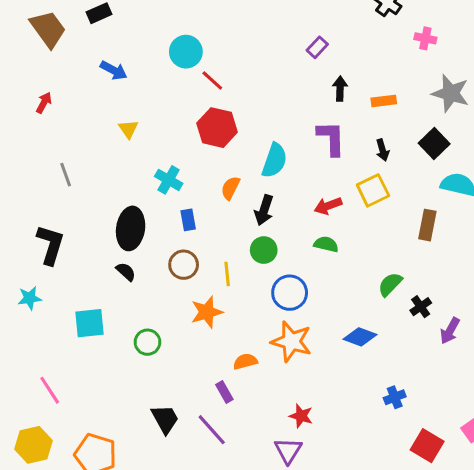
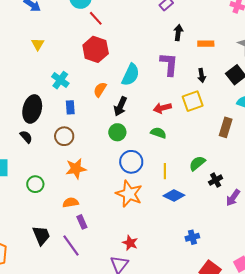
yellow line: (227, 274) -> (165, 171), moved
orange semicircle: (245, 362) -> (71, 203), moved

